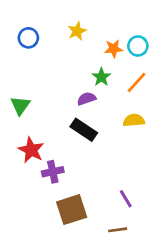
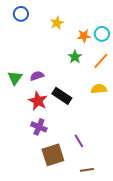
blue circle: (28, 38) -> (21, 14), moved
purple semicircle: (87, 99) -> (37, 76), moved
red star: (31, 150) -> (38, 101), moved
purple cross: (53, 172) -> (39, 127), turned 35
purple line: (126, 199) -> (79, 141), moved

